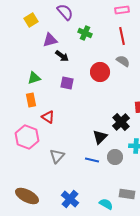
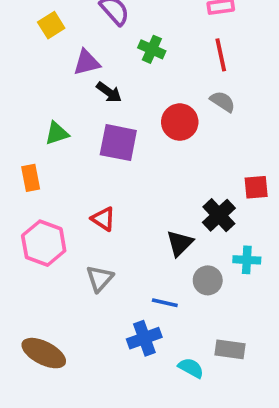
purple square: (67, 83) -> (118, 143), size x1.5
orange rectangle: (31, 100) -> (31, 178), moved
red triangle: (48, 117) -> (103, 219), moved
blue line: (92, 160) -> (165, 303), moved
blue cross: (70, 199) -> (144, 338), moved, turned 30

